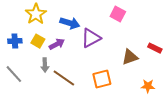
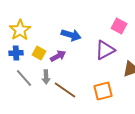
yellow star: (36, 14) -> (20, 30), moved
purple triangle: (91, 38) -> (105, 50), moved
gray line: (14, 74) -> (24, 78), moved

